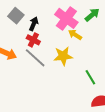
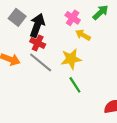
pink cross: (66, 18) -> (73, 18), size x0.6
black arrow: (34, 24) -> (37, 25), size x1.5
green line: (90, 77) -> (75, 85), moved

